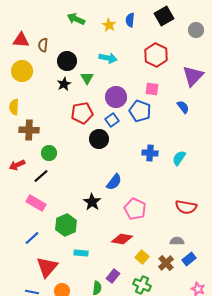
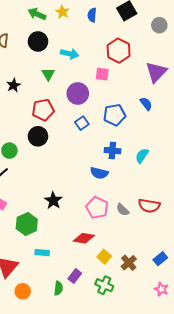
yellow star: (109, 25) -> (62, 12), moved
black circle: (67, 61) -> (38, 41), moved
black star: (64, 84) -> (14, 85), moved
pink square: (152, 89) -> (102, 74), moved
blue pentagon: (140, 111) -> (114, 115), moved, turned -30
blue square: (112, 120) -> (82, 123), moved
black circle: (99, 139) -> (38, 136), moved
blue semicircle: (114, 182) -> (99, 173), moved, turned 66
gray semicircle: (177, 241) -> (123, 210), moved, turned -136
blue rectangle: (189, 259) -> (160, 259), moved

